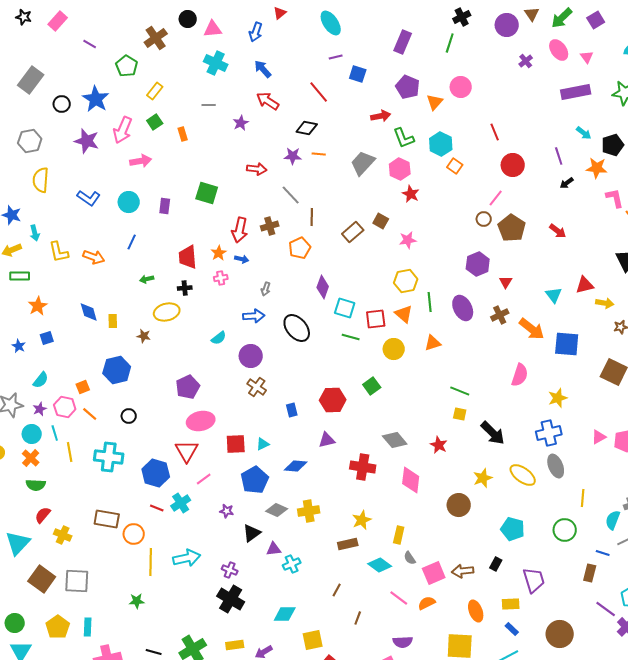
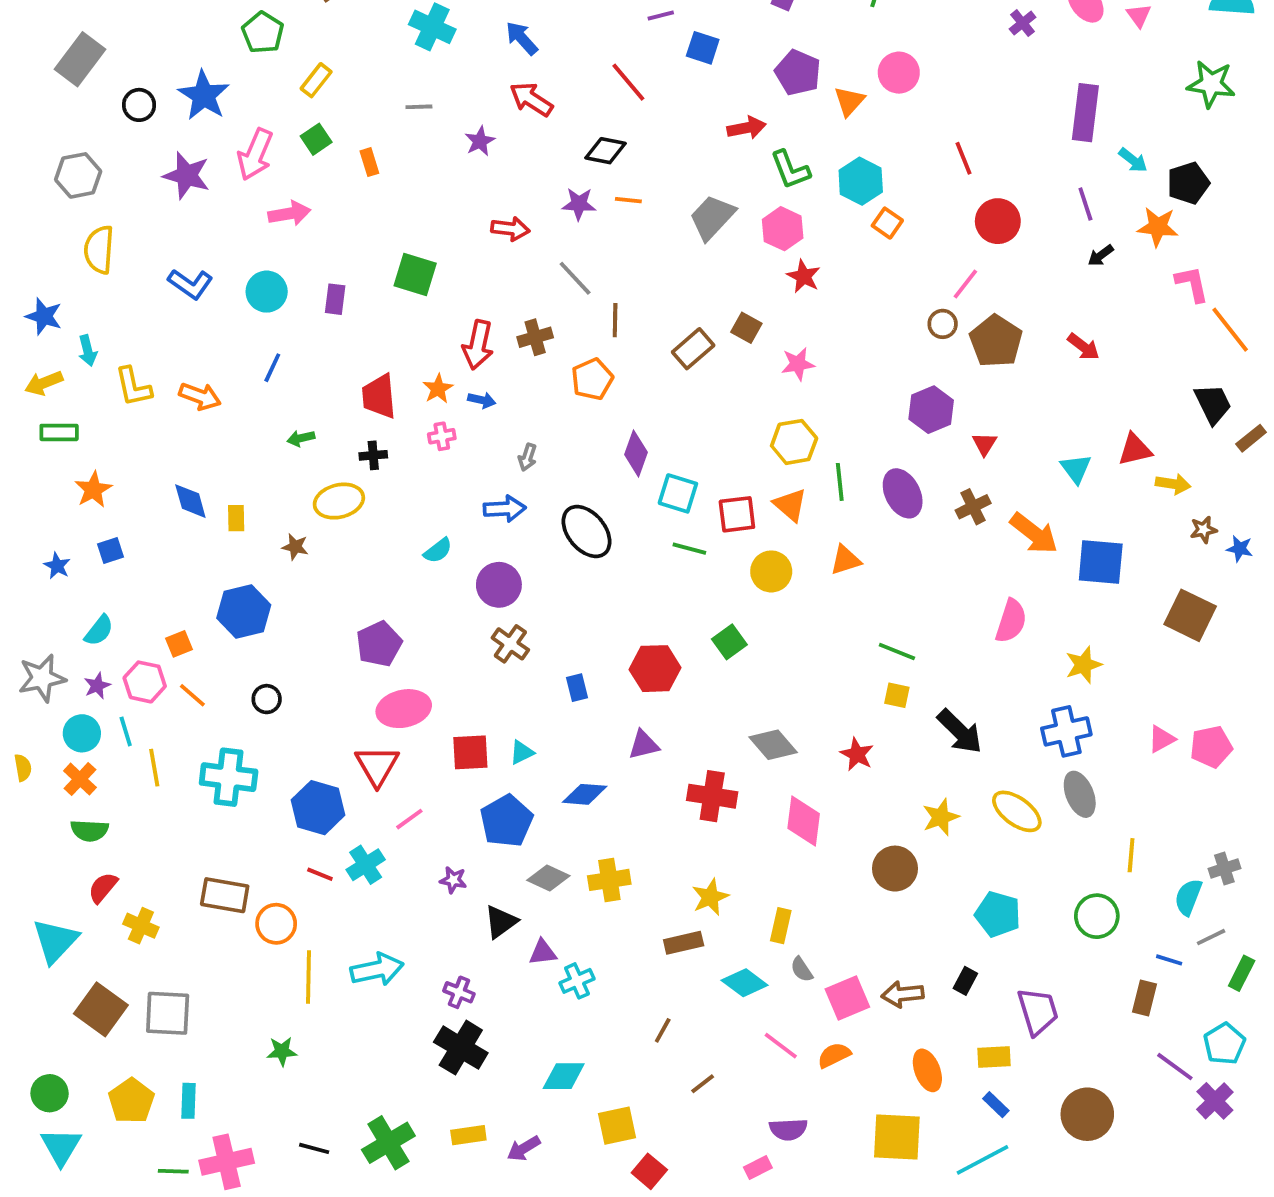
purple rectangle: (576, 92) -> (1085, 113), moved, turned -72
brown line: (358, 618) -> (703, 1084), turned 32

